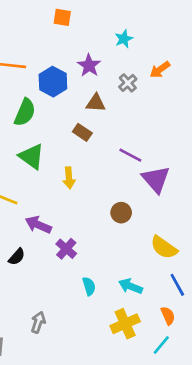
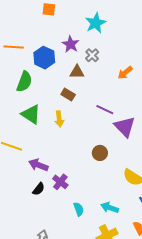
cyan star: (124, 39) -> (96, 23), size x1.5
orange arrow: (160, 70) -> (125, 73), moved
gray cross: (128, 83) -> (92, 55), moved
yellow arrow: (69, 178) -> (59, 119), moved
black semicircle: (17, 257) -> (39, 189), moved

